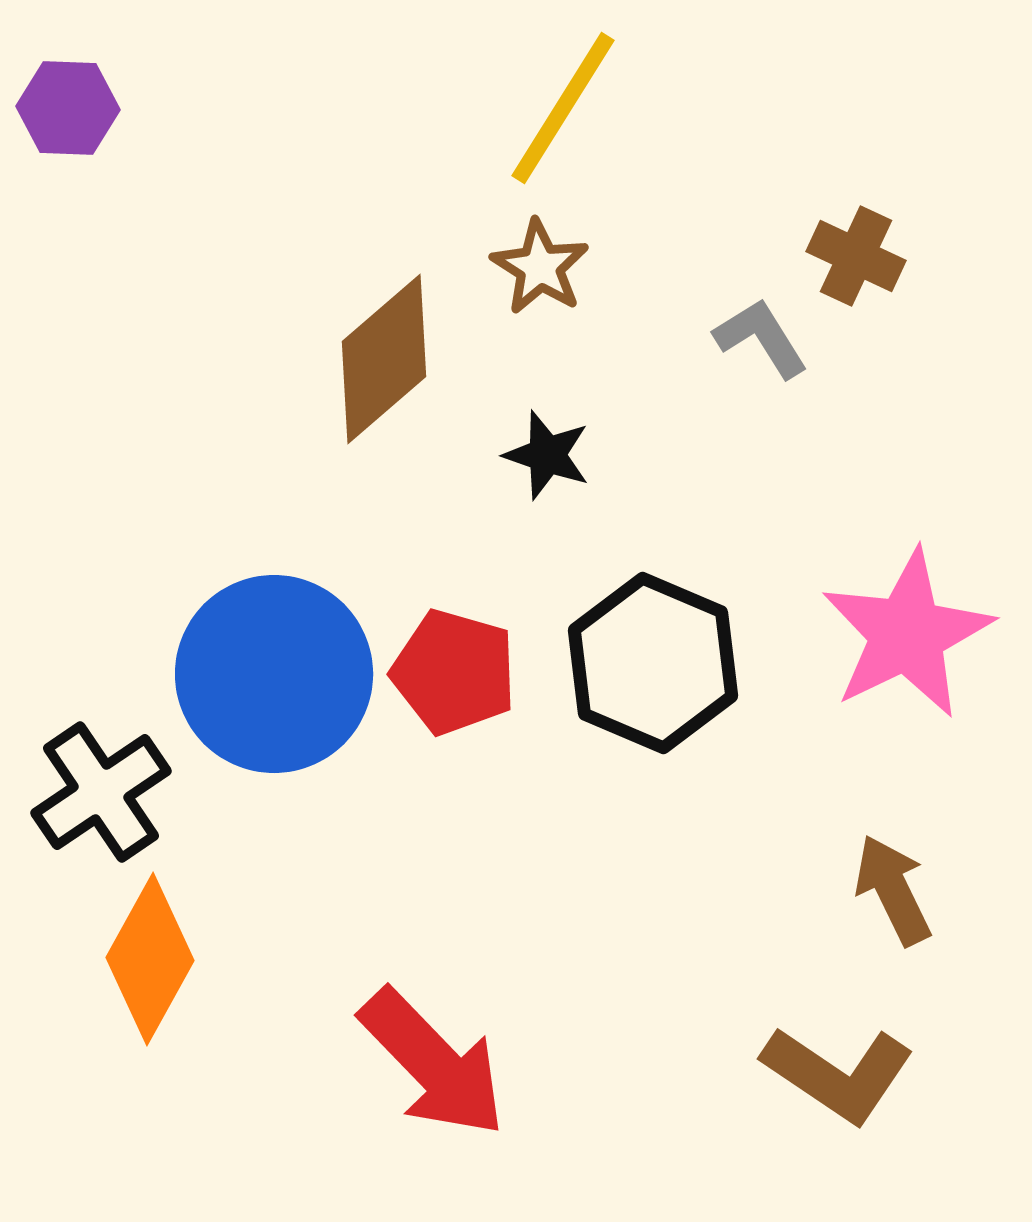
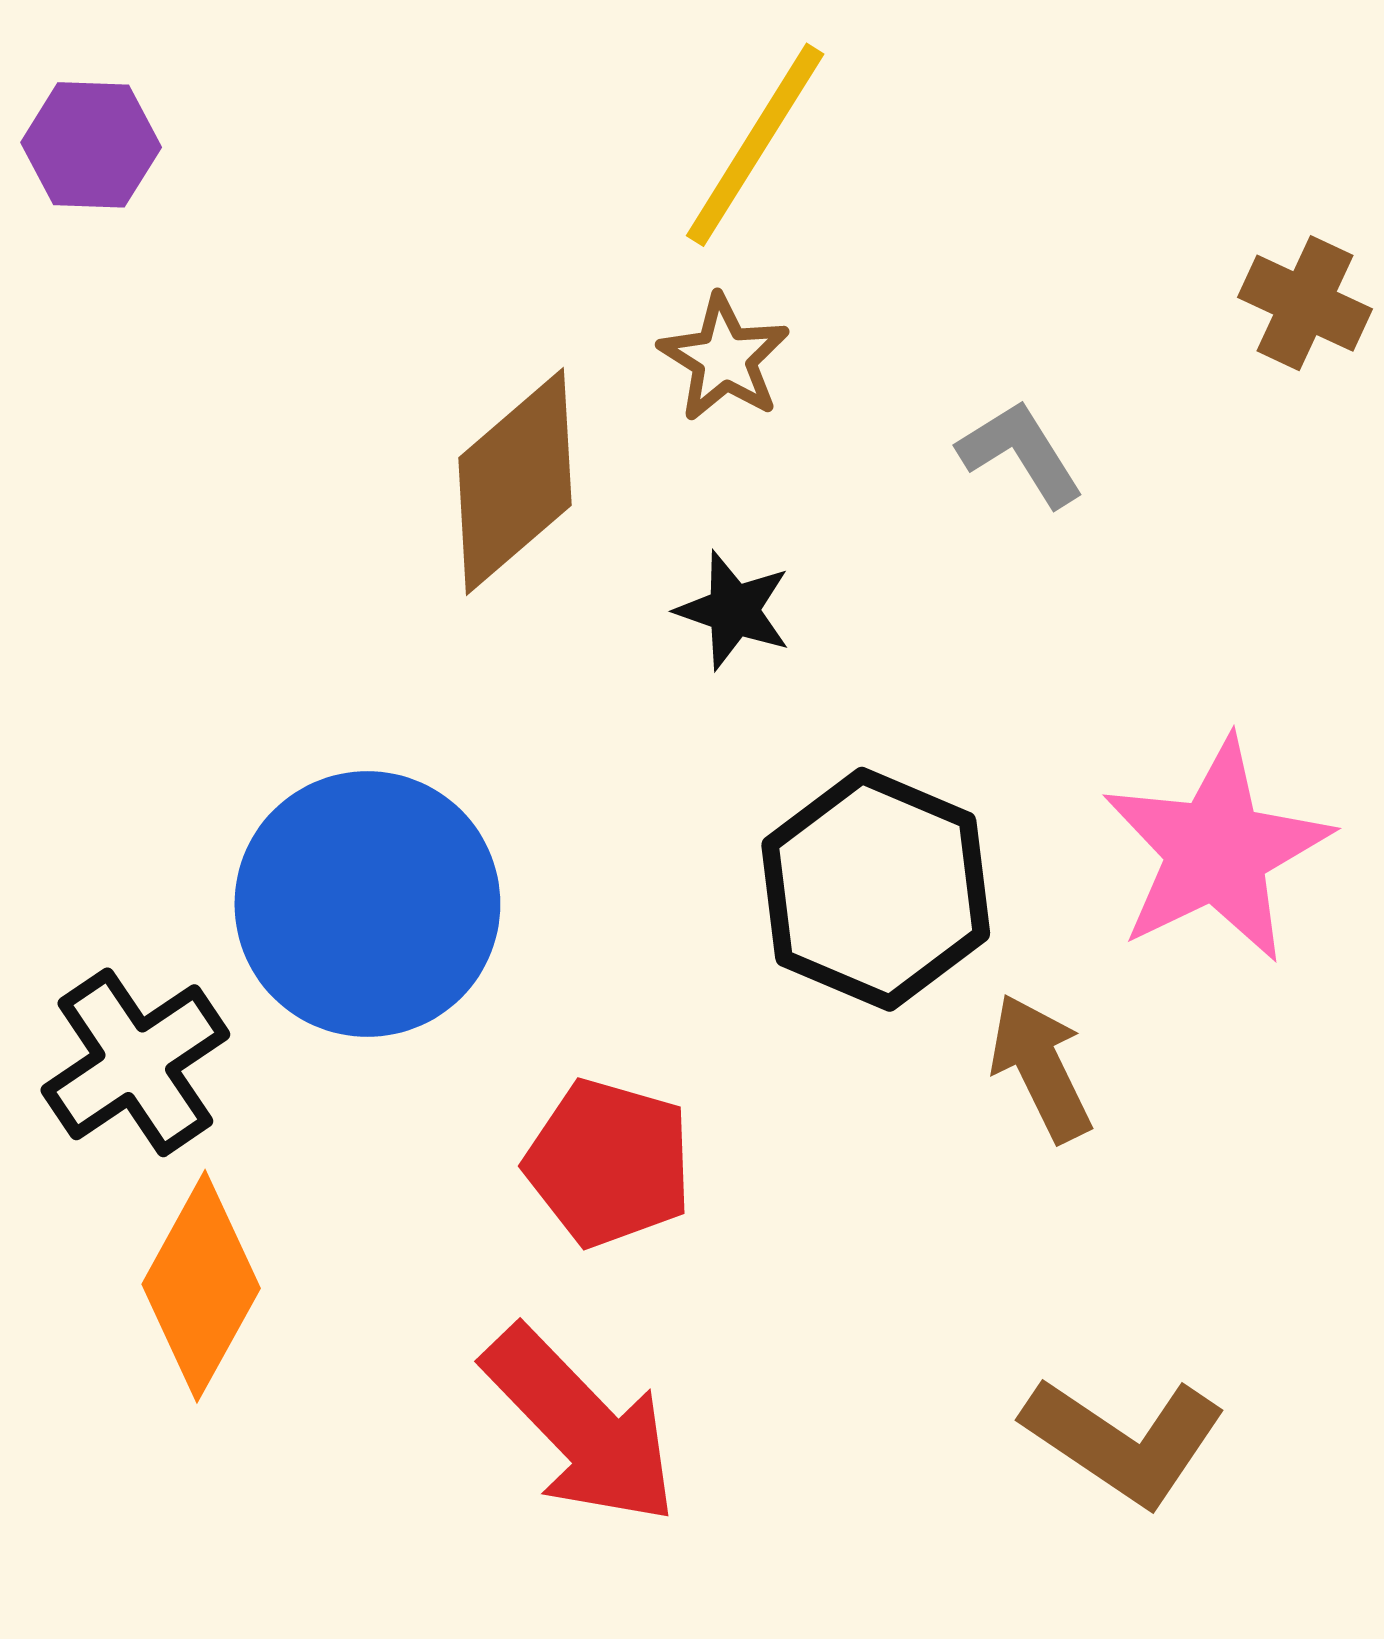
brown cross: (856, 256) -> (1305, 303), moved
red pentagon: (454, 672) -> (609, 1163), moved
brown arrow: (893, 890) -> (1041, 1068), moved

